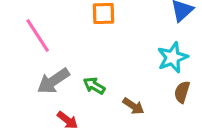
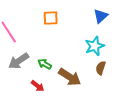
brown arrow: (133, 106) -> (70, 77), size x1.6
red arrow: (67, 120) -> (38, 86), moved

